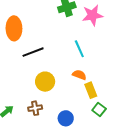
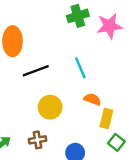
cyan line: (79, 49) -> (80, 68), moved
yellow rectangle: (91, 90) -> (106, 118), turned 35

